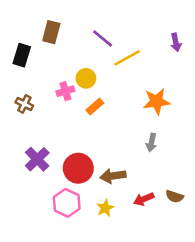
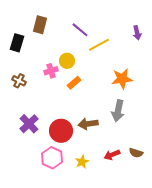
gray arrow: (151, 143) -> (118, 111), size x1.5
brown arrow: (113, 176) -> (88, 124), moved

